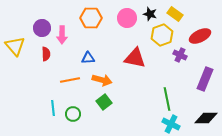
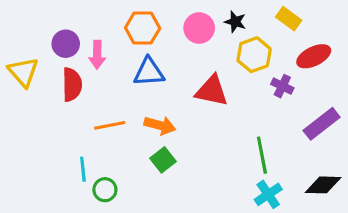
yellow rectangle: (175, 14) -> (289, 19), moved
red semicircle: (46, 54) -> (72, 85), size x1.5
blue triangle: (88, 58) -> (149, 72), moved, size x1.5
purple rectangle: (205, 79) -> (322, 124), turned 30
green circle: (73, 114) -> (105, 190), moved
cyan cross: (171, 124) -> (268, 194), turned 30

